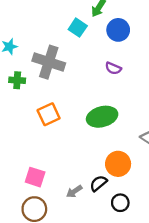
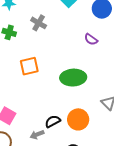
gray cross: (49, 62) -> (39, 23), size x0.6
black semicircle: (98, 183) -> (53, 121), moved

